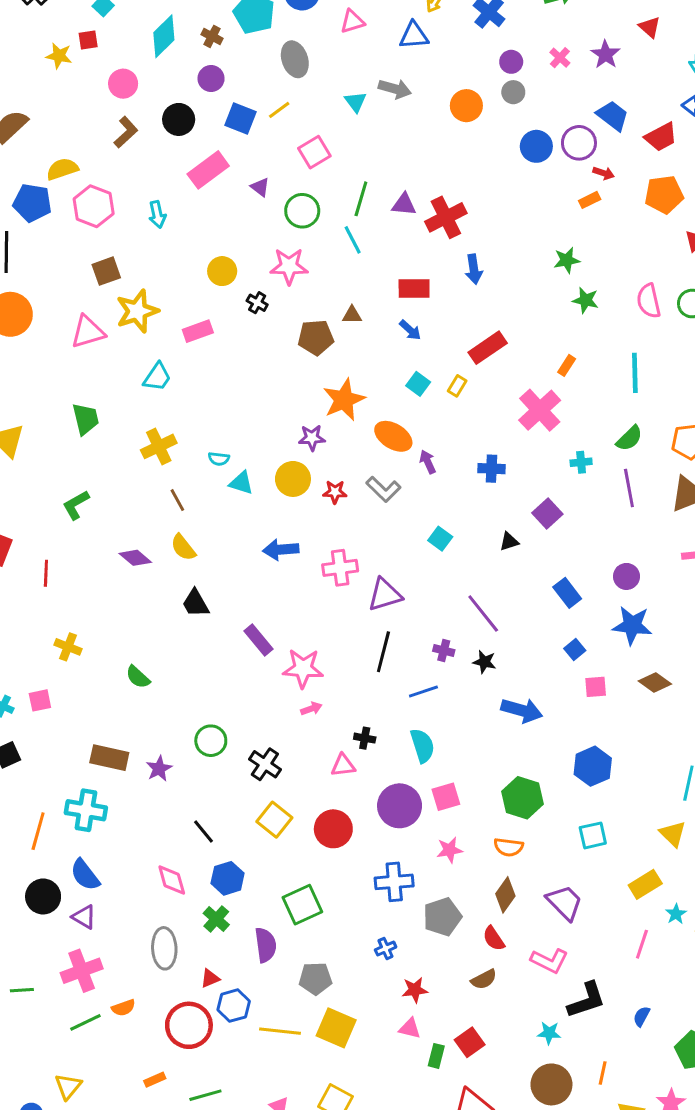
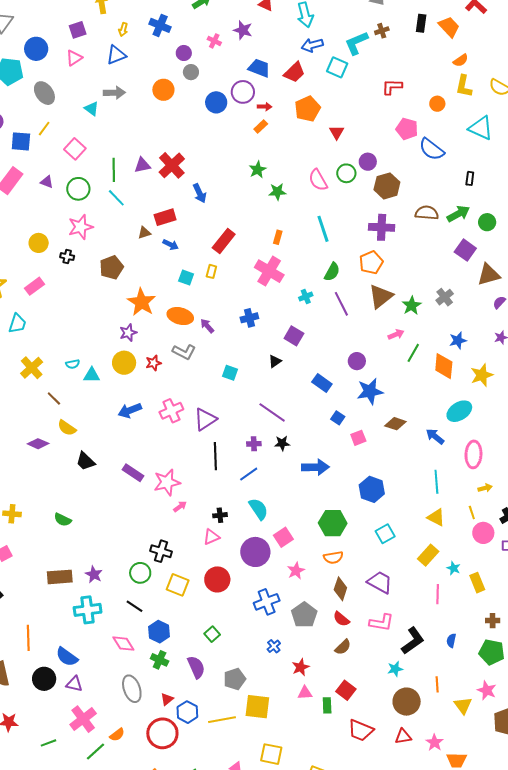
brown triangle: (352, 315) -> (144, 233), moved
green circle: (211, 741) -> (140, 573), moved
cyan cross: (86, 810) -> (88, 610), moved
green square: (302, 905) -> (212, 634), size x0.6

